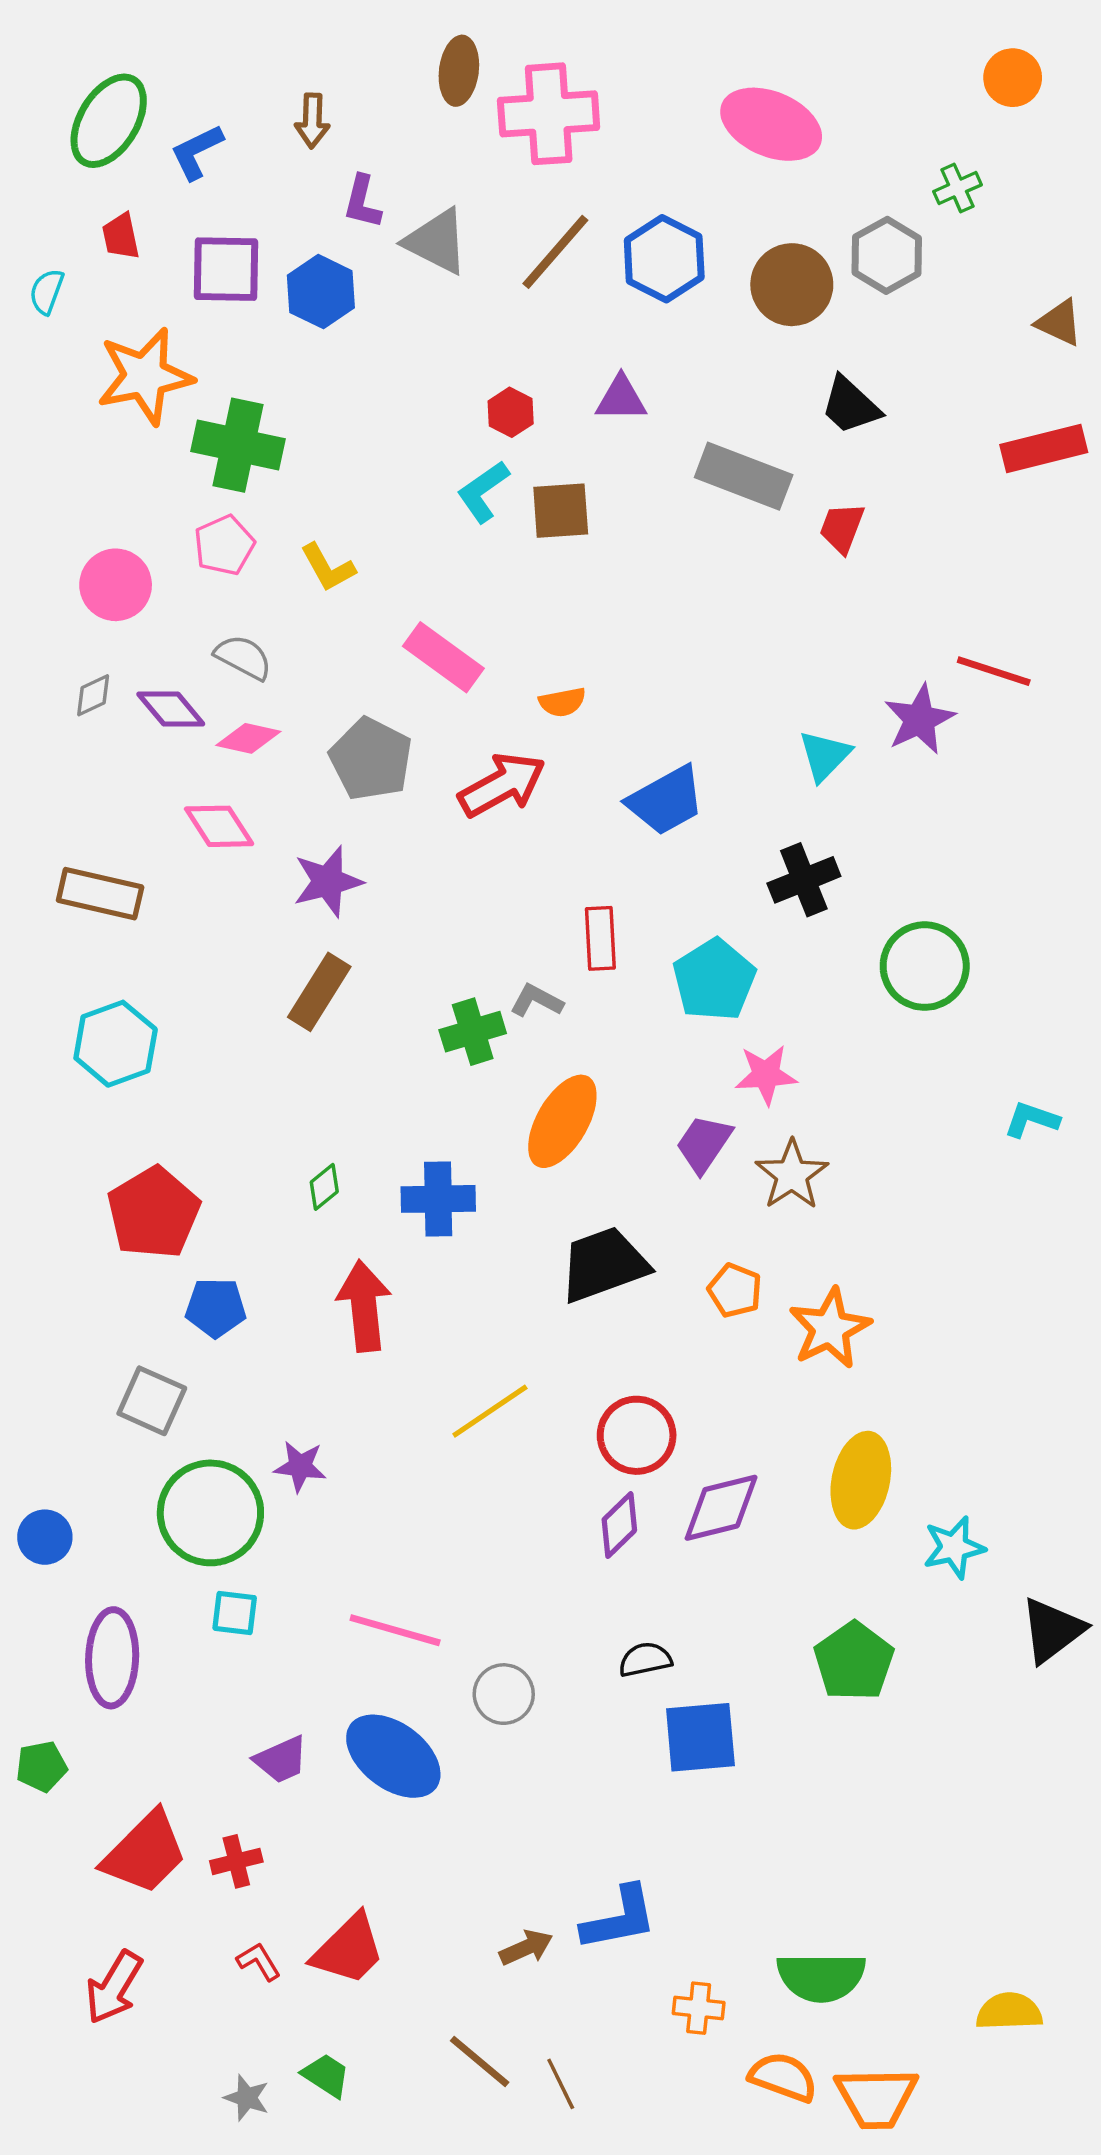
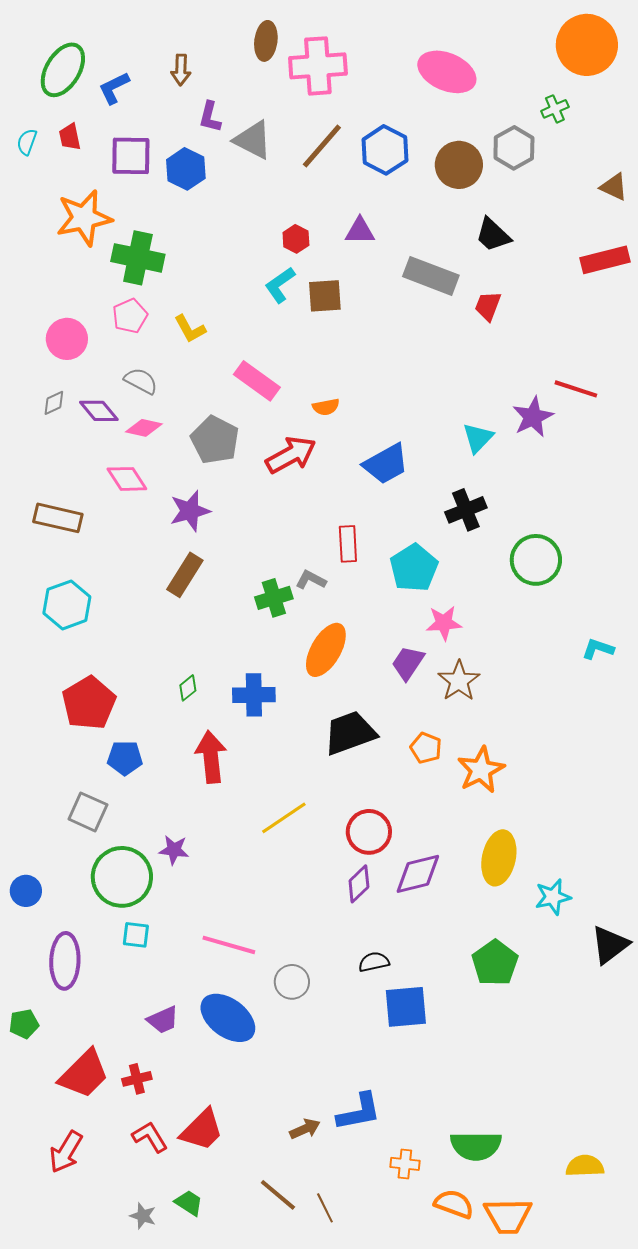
orange circle: (1013, 78) -> (587, 45), size x1.8
cyan semicircle: (47, 292) -> (27, 142), moved
red L-shape: (259, 1961) -> (150, 1137), size x1.4

